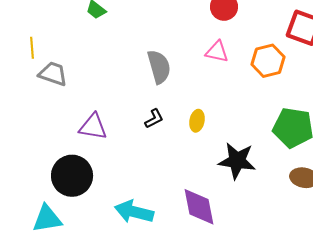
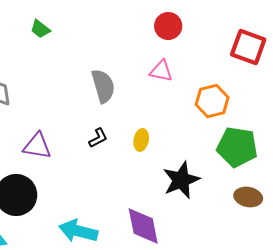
orange hexagon: (268, 61) -> (212, 101), moved
black star: (237, 161) -> (181, 180), turned -30

